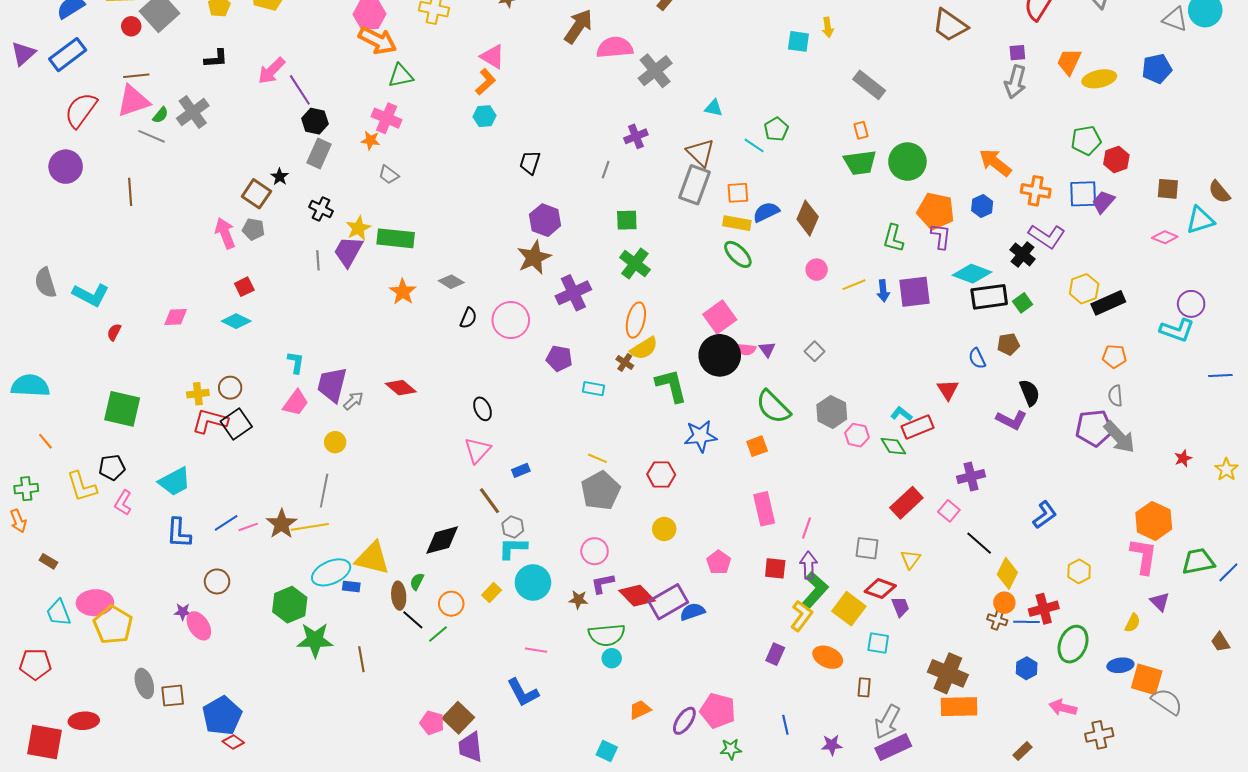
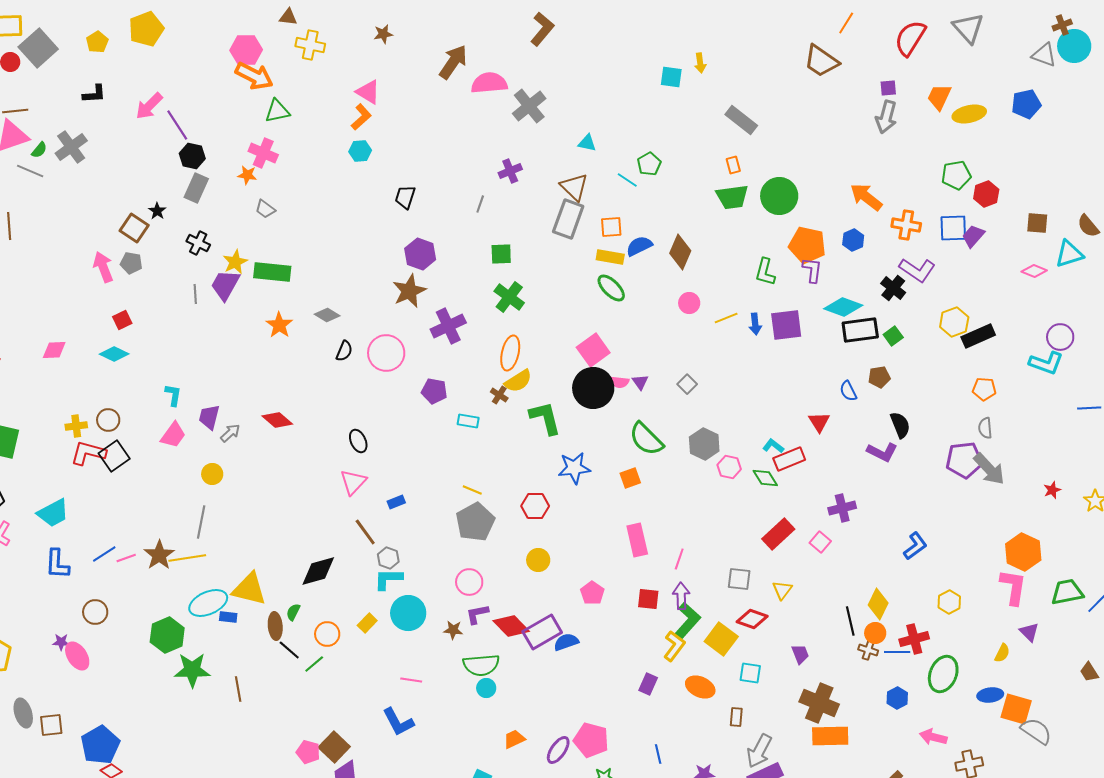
purple trapezoid: (332, 385) -> (209, 417), size x0.7
black line: (979, 543) -> (850, 621), moved, turned 36
purple trapezoid: (900, 607) -> (800, 654), moved

